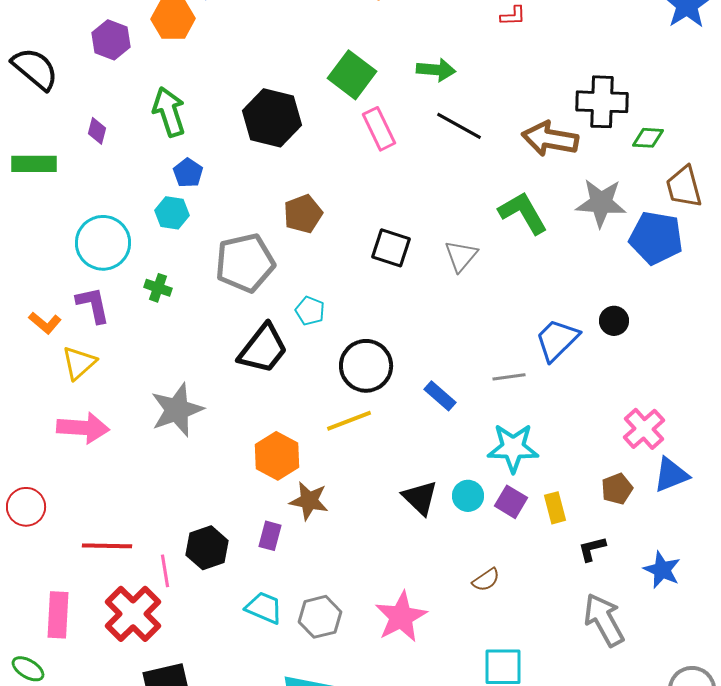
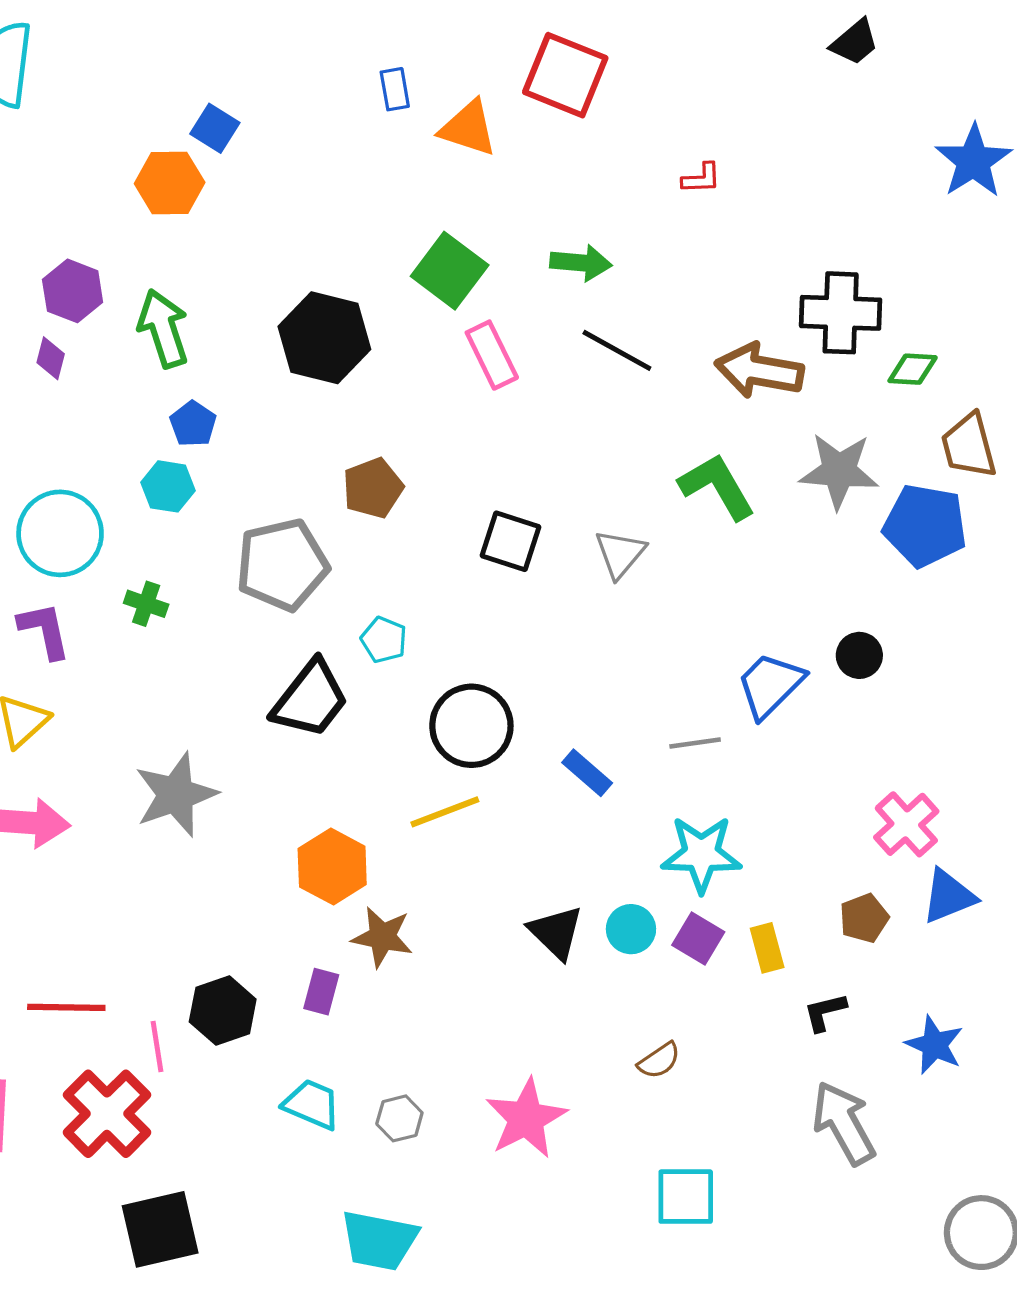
purple hexagon: (111, 40) -> (73, 291), moved
gray hexagon: (320, 617) -> (399, 1118), size x0.7

